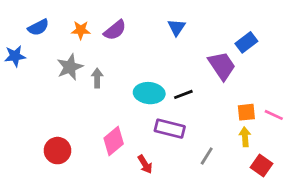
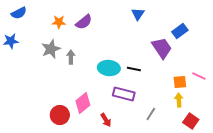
blue semicircle: (38, 27) -> (19, 13), moved
blue triangle: (177, 27) -> (138, 14), moved
black line: (183, 94) -> (134, 69), turned 32
pink line: (274, 115) -> (199, 76), moved
red circle: (57, 151) -> (60, 115), moved

